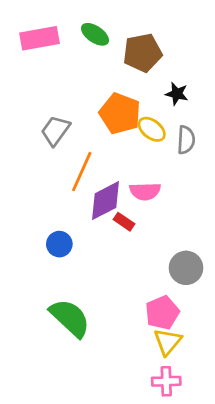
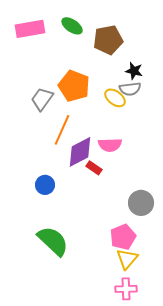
orange pentagon: (120, 113) -> (74, 86), moved
gray semicircle: (186, 140) -> (130, 89), moved, turned 80

